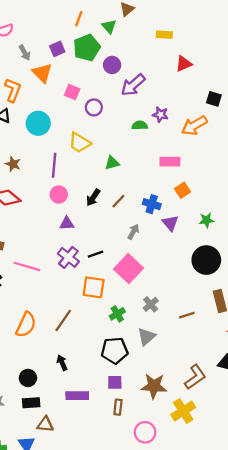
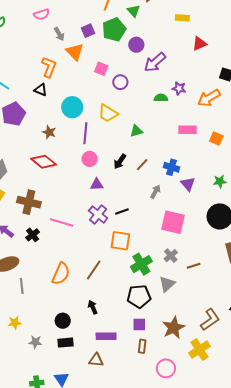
cyan circle: (38, 123) -> (72, 107), moved
orange square: (182, 190) -> (216, 138), moved, turned -32
pink square: (128, 269) -> (173, 222), moved, turned -30
green cross: (117, 314) -> (141, 264), size x1.5
brown line: (187, 315) -> (194, 266), moved
brown star: (154, 386) -> (174, 328), turned -30
brown triangle: (45, 424) -> (96, 360), moved

